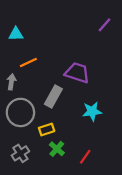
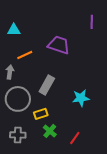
purple line: (105, 25) -> (92, 22), turned -40
purple trapezoid: (77, 73) -> (59, 45), moved
gray cross: (20, 153) -> (18, 135), turned 35

